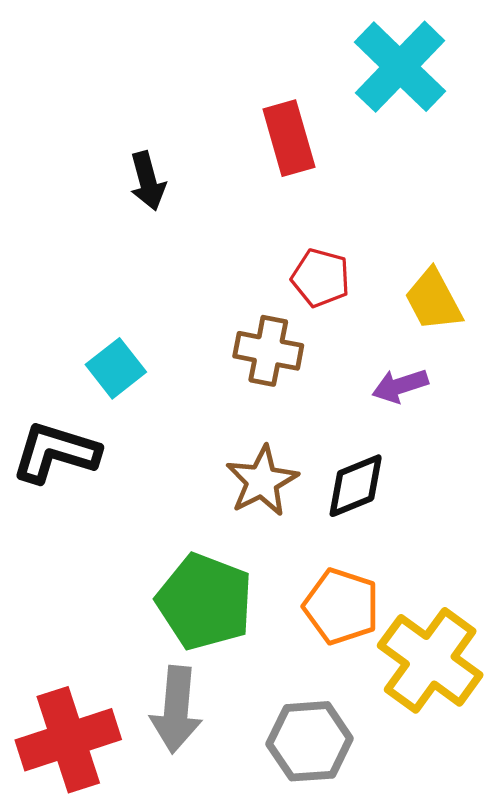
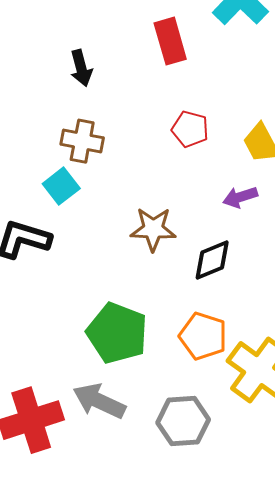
brown cross: (268, 351) -> (82, 141), moved
brown star: (262, 481) -> (153, 229), moved, turned 30
gray arrow: (176, 710) -> (99, 401), turned 110

